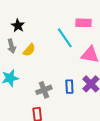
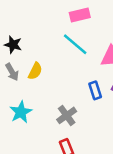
pink rectangle: (84, 23) -> (80, 15), moved
blue rectangle: (69, 87) -> (95, 90), moved

